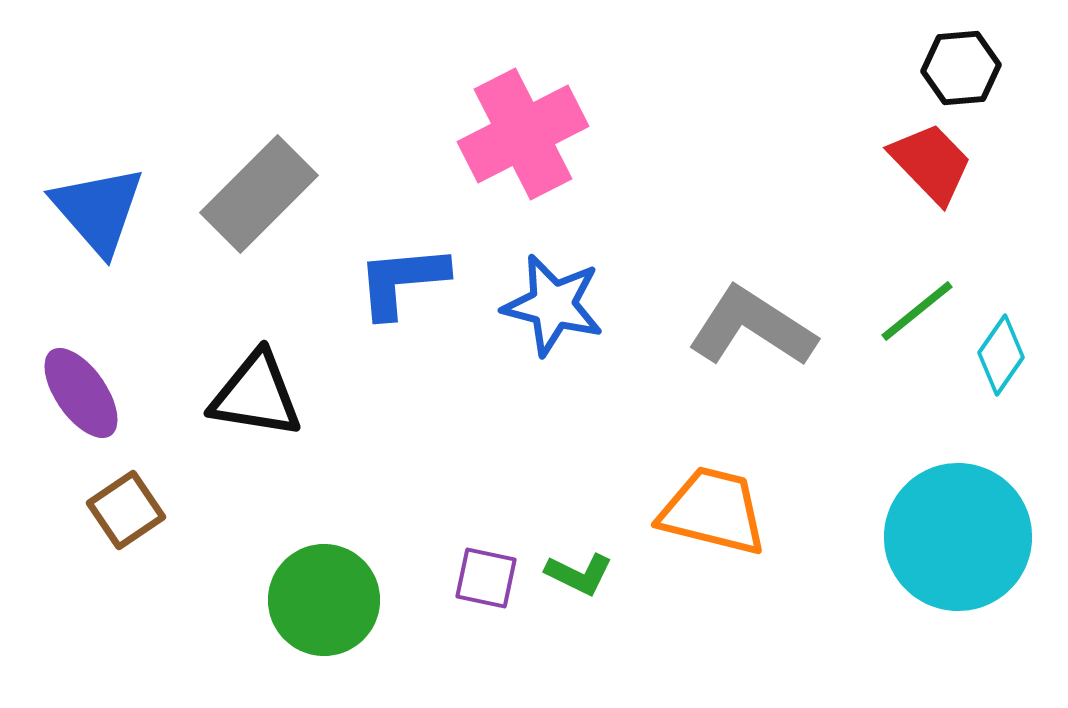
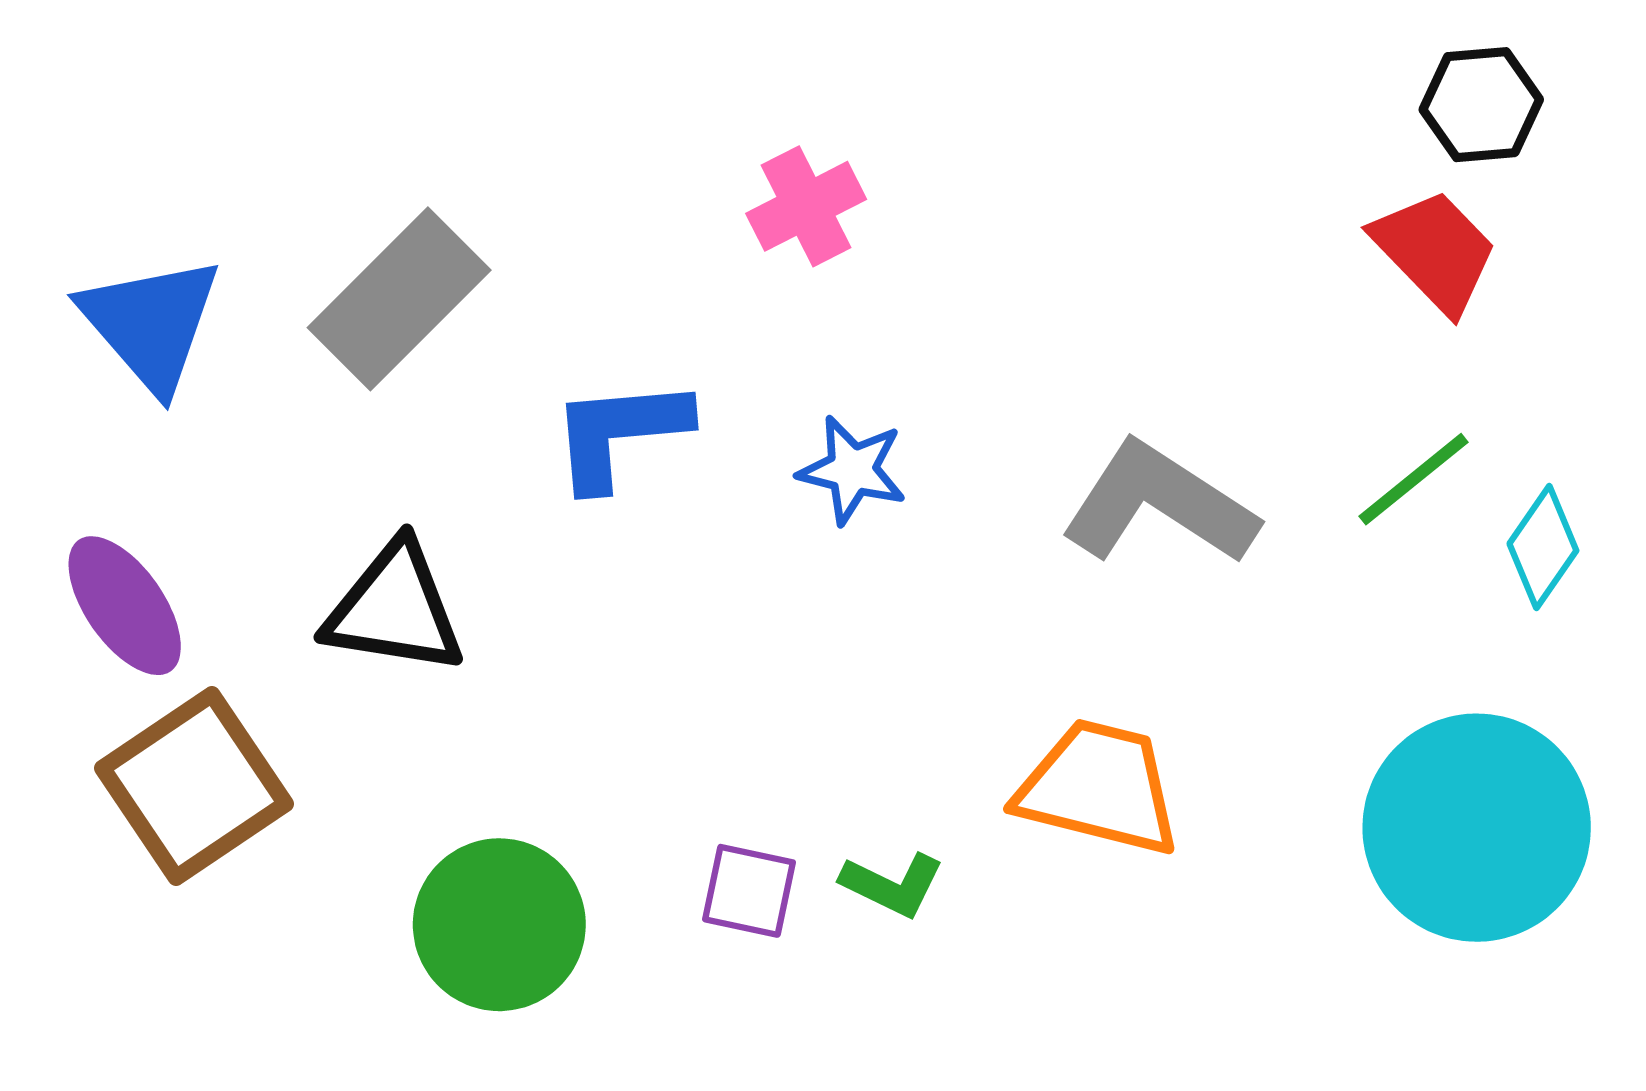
pink cross: (523, 134) -> (806, 206), size x0.6
blue star: (553, 305) -> (852, 470), size x0.7
brown square: (126, 510) -> (194, 786), size x1.6

